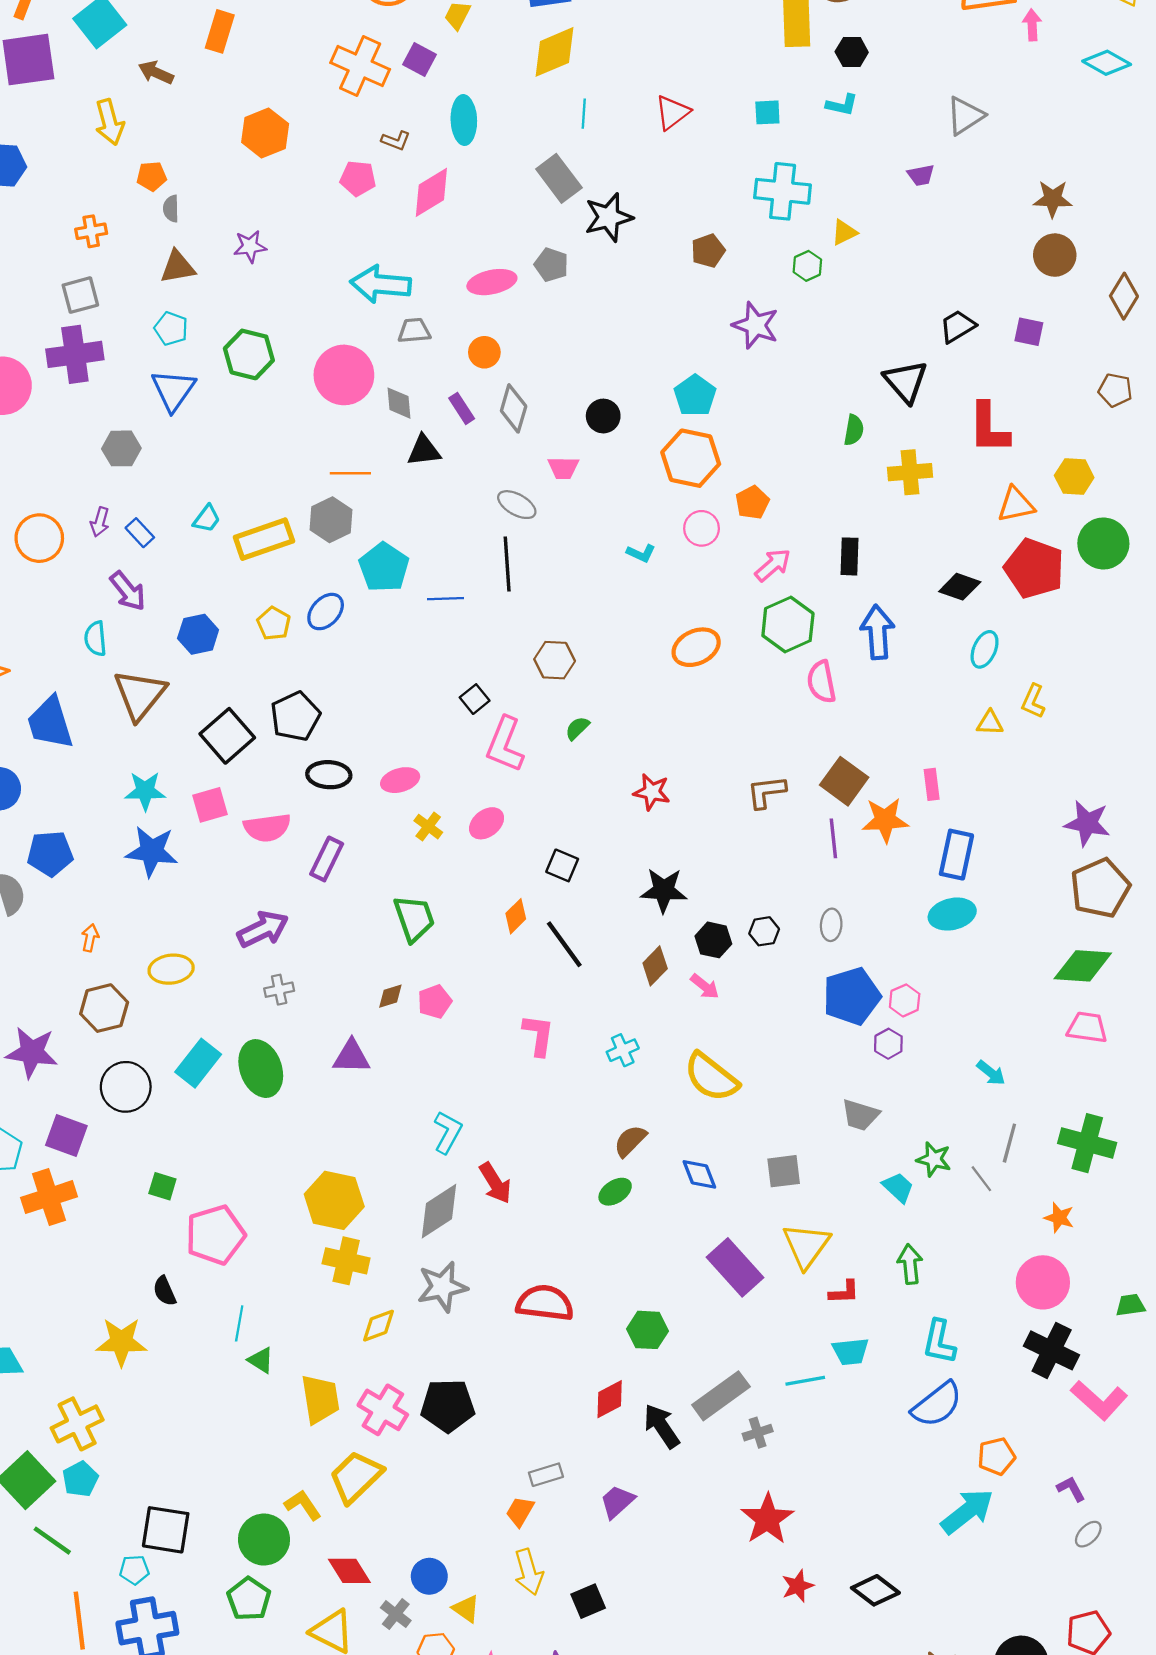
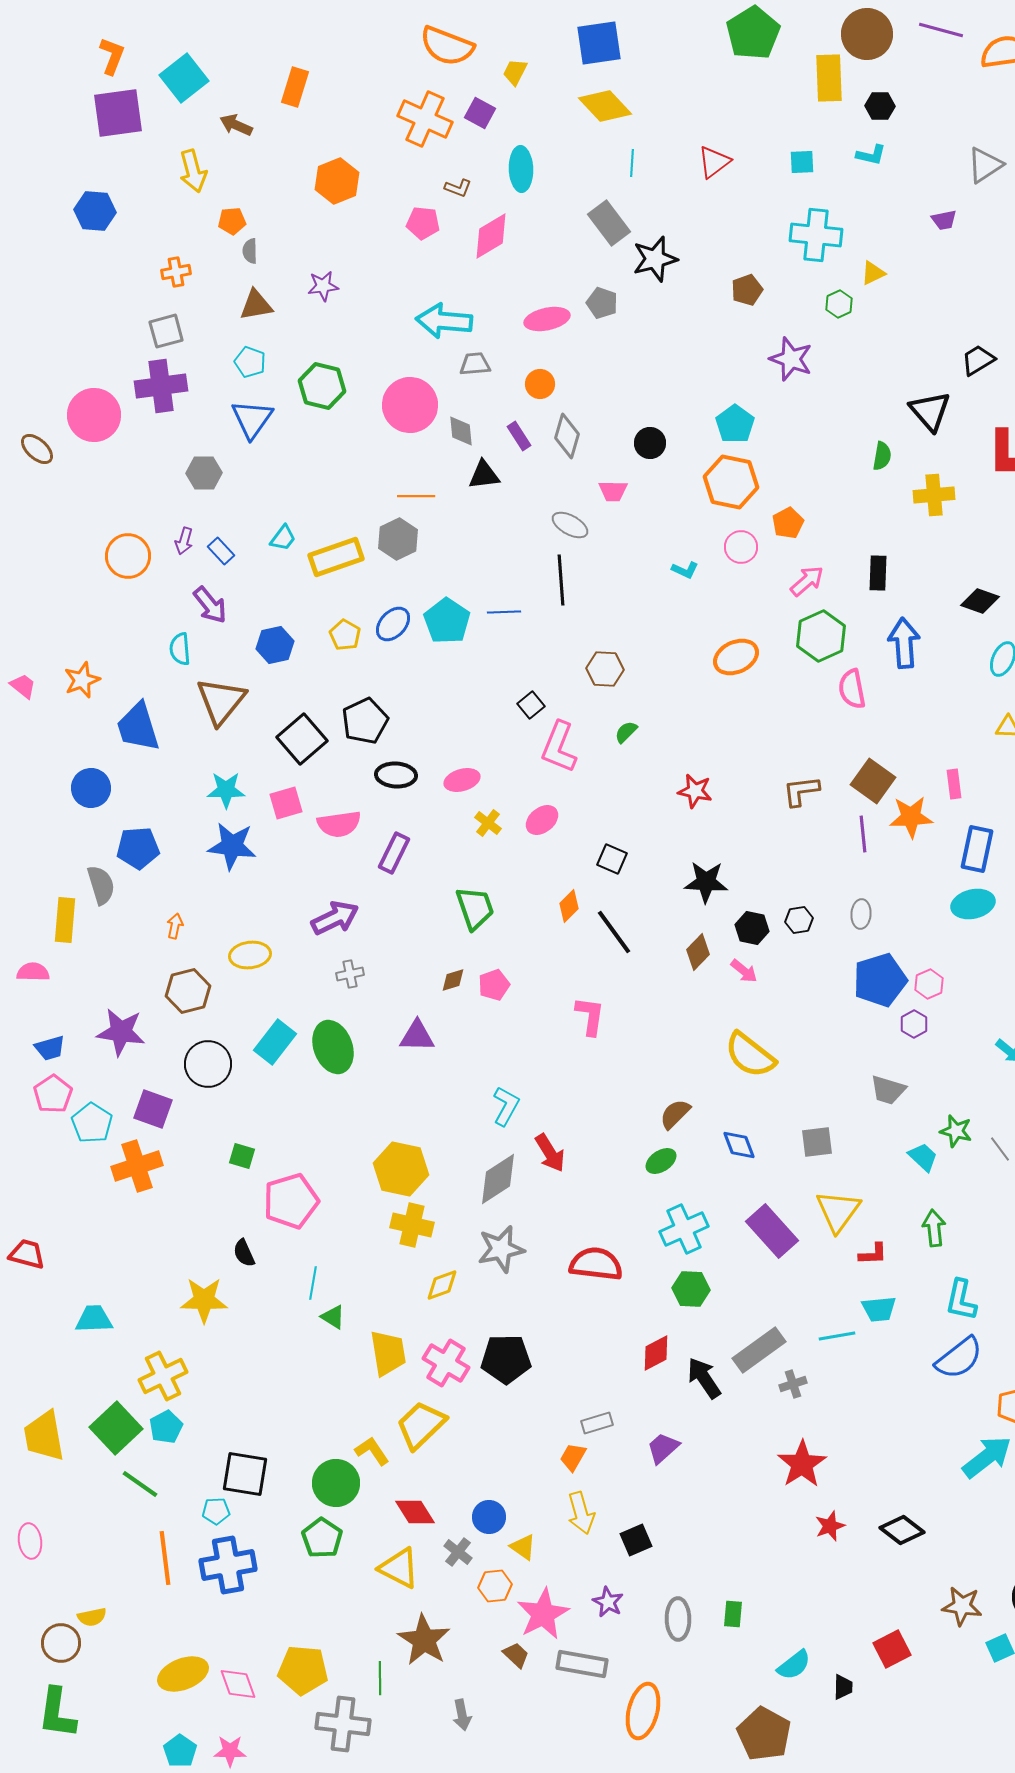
yellow diamond: (555, 52) -> (605, 106), turned 70
cyan pentagon: (384, 567) -> (447, 621), moved
cyan cross: (623, 1050) -> (684, 1229), moved, size x1.6

